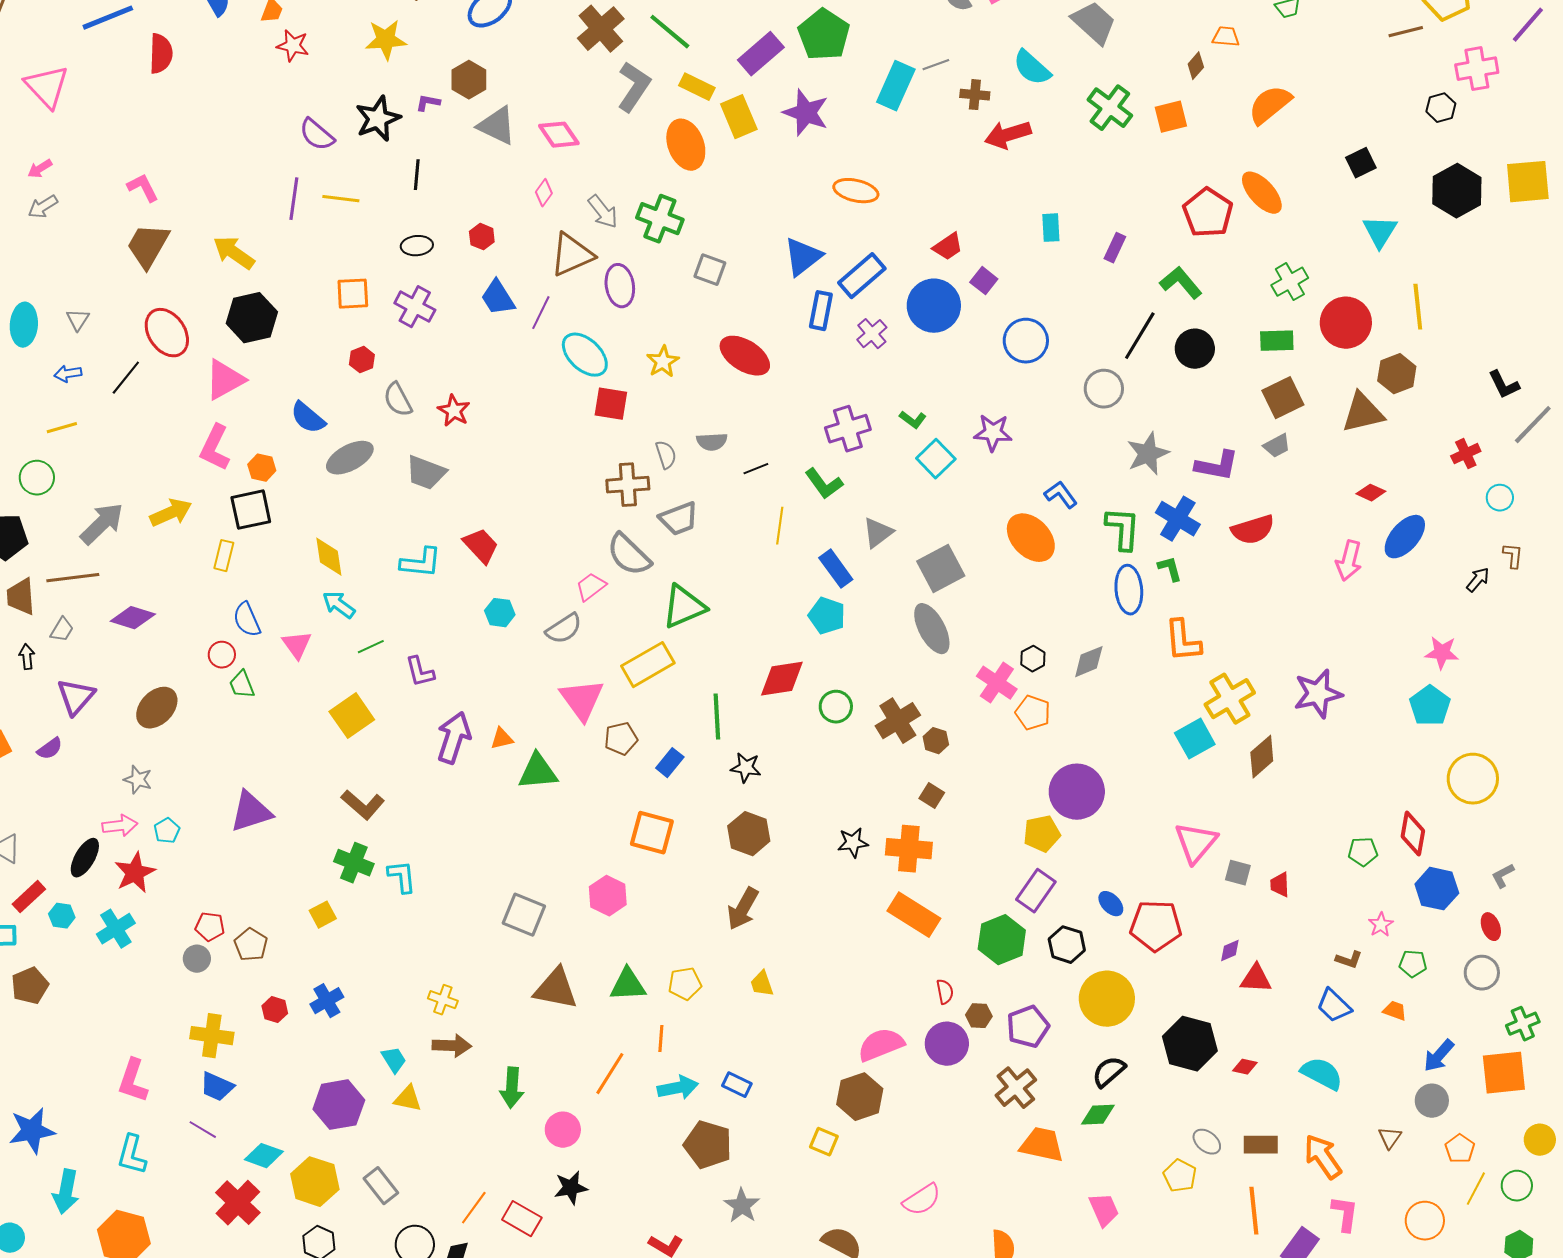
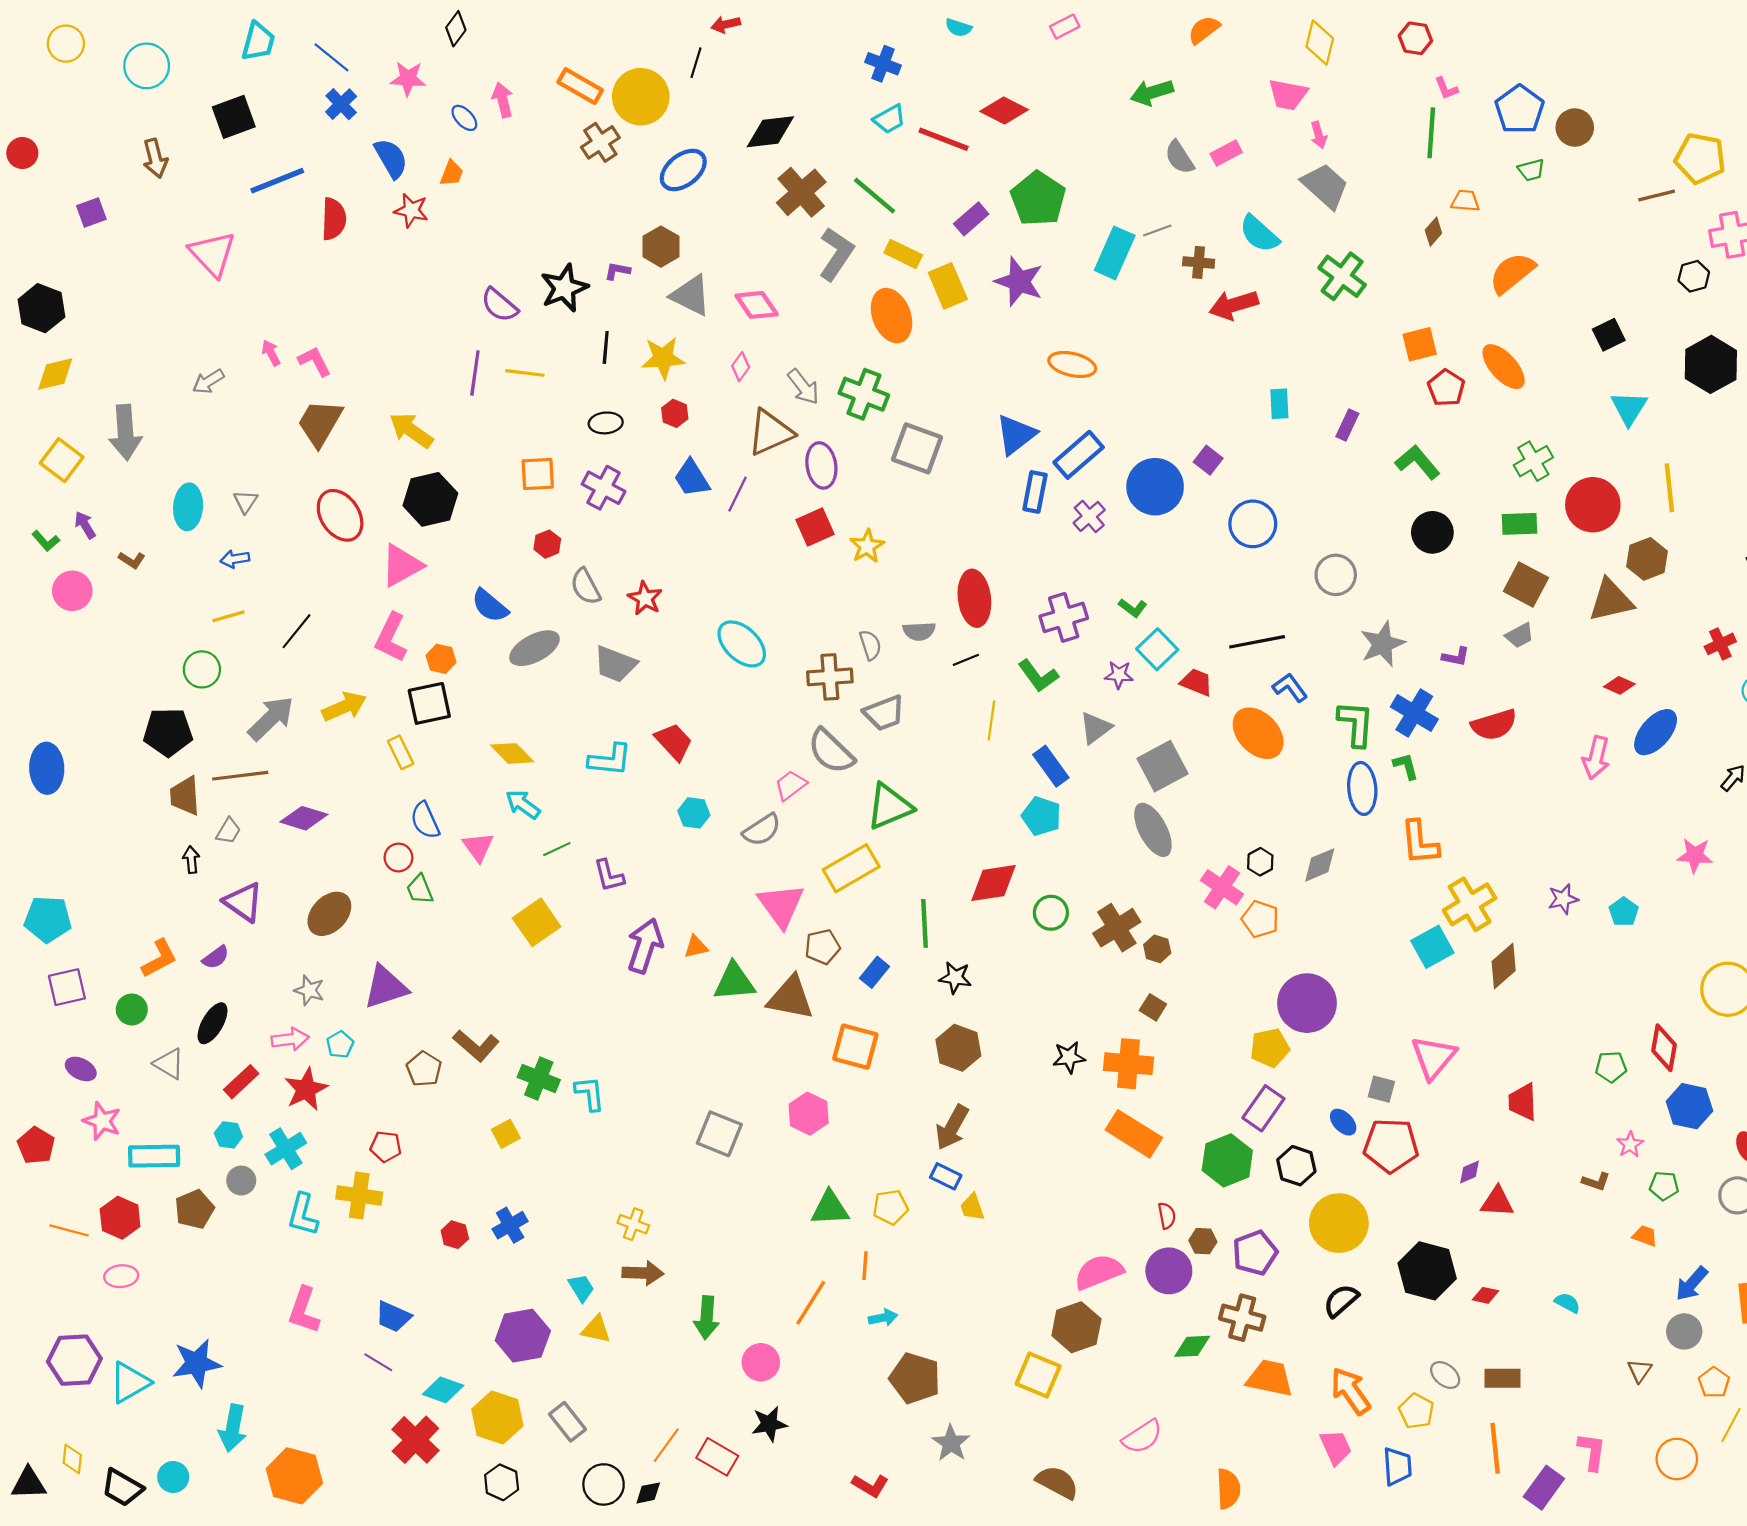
yellow star: (386, 40) -> (663, 358), moved
red star: (293, 46) -> (411, 210), moved
purple rectangle: (761, 54) -> (971, 219), size x0.7
orange square: (1171, 117) -> (1420, 344), moved
pink arrow: (40, 169) -> (271, 353), moved, turned 95
red pentagon: (1208, 213) -> (1446, 388), size x0.7
red trapezoid: (948, 247) -> (1196, 682), moved, turned -124
gray square: (710, 270) -> (917, 448), size x1.5
black line: (1140, 336) -> (1257, 642), moved, turned 48
cyan ellipse: (585, 355) -> (742, 644), moved
red ellipse: (745, 356) -> (974, 598), moved, turned 51
black line: (126, 378) -> (296, 631), moved
brown square: (1283, 398) -> (1526, 584), turned -36
red square: (611, 404) -> (815, 527), moved, turned -33
purple star: (993, 433) -> (1119, 675), moved, size x0.7
purple L-shape: (1217, 466) -> (1456, 657), size x0.6
yellow rectangle: (224, 556) -> (401, 752), turned -40
yellow diamond: (329, 557) -> (512, 753), turned -36
purple star: (1318, 694) -> (1563, 899), size x0.6
purple triangle: (76, 697) -> (243, 902), turned -36
cyan pentagon: (1430, 706) -> (1624, 912), moved, size x0.7
brown L-shape: (363, 805) -> (476, 1046), moved
purple triangle: (251, 812) -> (386, 987), moved
black ellipse: (85, 858) -> (213, 1023), moved
gray square: (1238, 873) -> (1381, 1089), moved
red trapezoid: (1280, 885) -> (1523, 1102), size x1.4
red rectangle: (29, 897) -> (241, 1082), moved
brown pentagon: (251, 945) -> (424, 1069), moved
gray circle: (197, 959) -> (241, 1181), moved
brown triangle: (556, 989) -> (791, 998), moved
blue trapezoid: (1334, 1006) -> (1397, 1466), moved, turned -138
yellow cross: (212, 1036) -> (359, 1195), moved
cyan semicircle: (1322, 1074) -> (1567, 1303), size x0.6
blue rectangle: (737, 1085) -> (946, 1176), moved
cyan arrow: (678, 1088) -> (883, 1318), size x0.7
brown cross: (1016, 1088) -> (1242, 1318), turned -36
green diamond: (1098, 1115) -> (1192, 1346), moved
yellow square: (824, 1142) -> (1038, 1375), size x1.5
cyan L-shape: (132, 1155) -> (303, 1215), moved
orange arrow: (1323, 1157) -> (1351, 1391), moved

